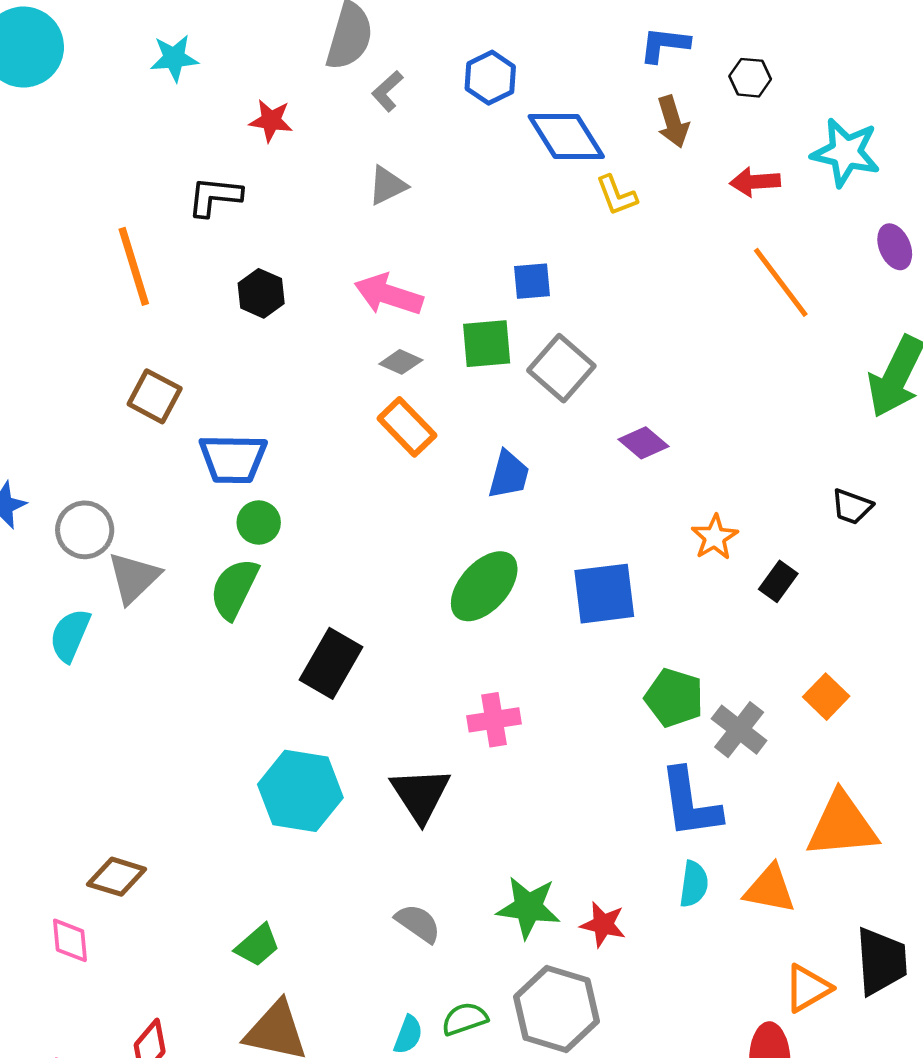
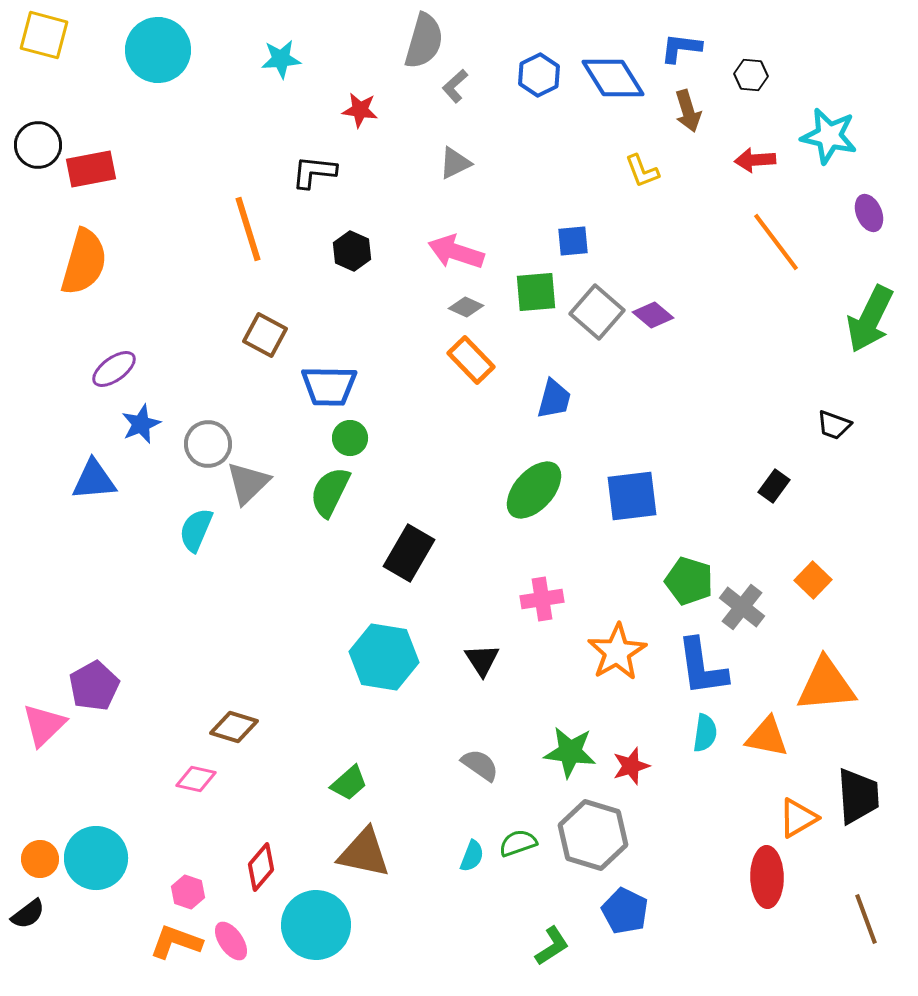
blue diamond: (566, 136) -> (613, 78), moved
purple diamond: (644, 443) -> (653, 315), moved
orange star: (715, 537) -> (617, 652), moved, size x1.5
black triangle: (420, 795) -> (482, 660), size x0.7
red star: (603, 924) -> (631, 766), turned -30
pink diamond: (70, 940) -> (196, 779), turned -72

